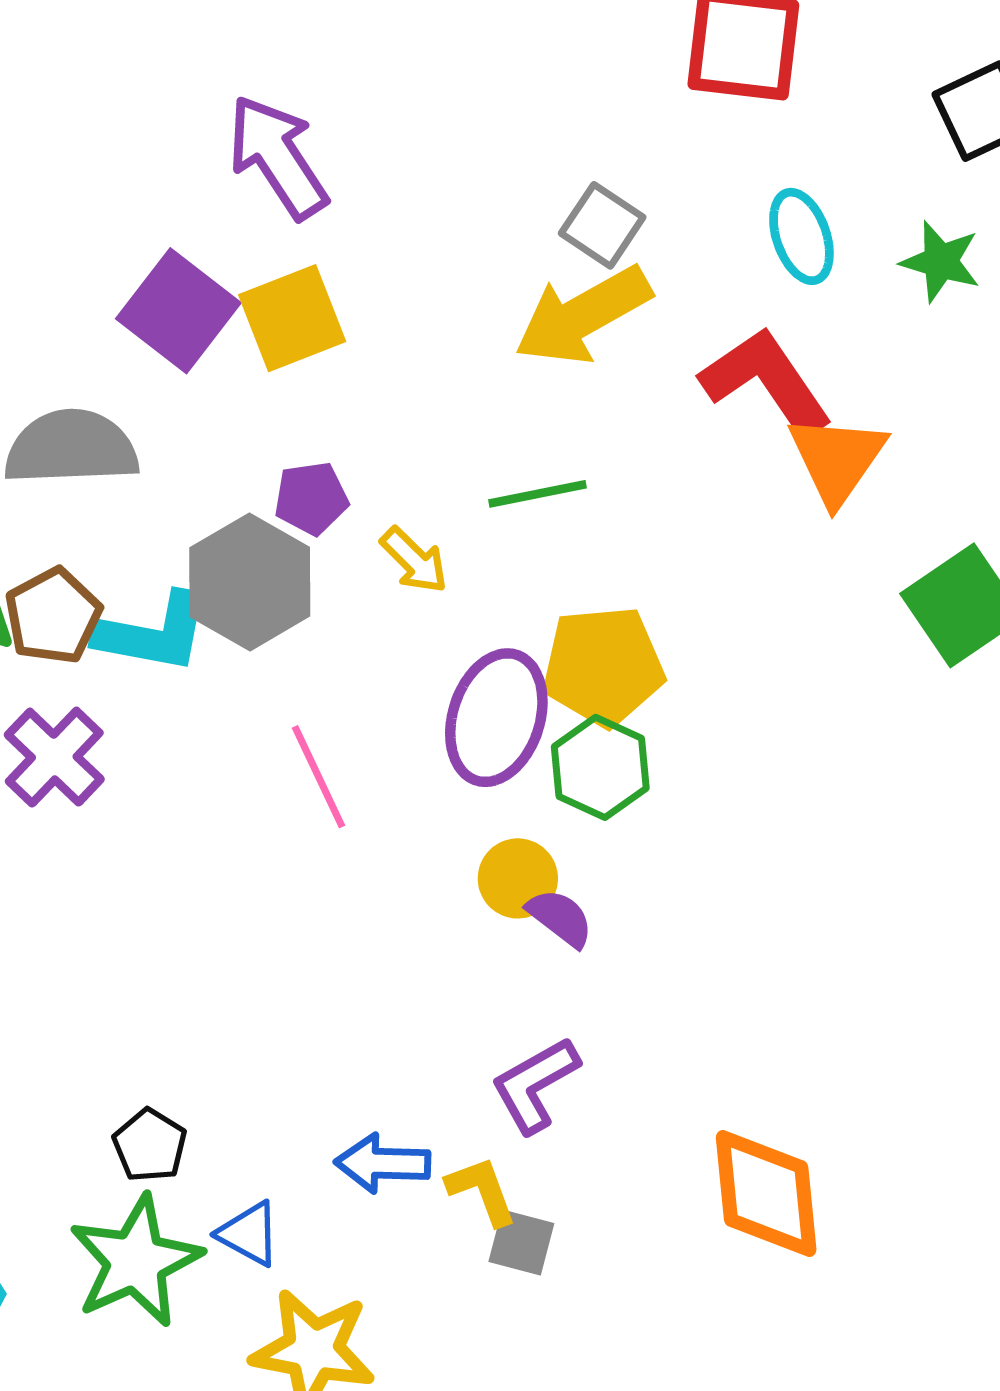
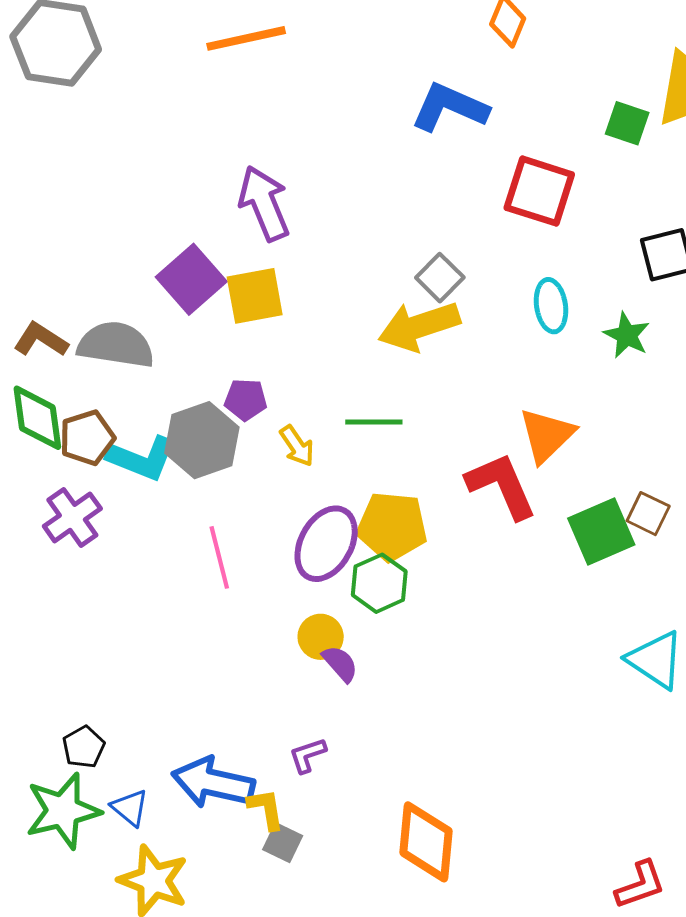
red L-shape: (766, 381) -> (501, 486), moved
purple L-shape: (535, 1085) -> (308, 755), size x0.7
blue arrow: (383, 1163) -> (213, 783), size x1.5

